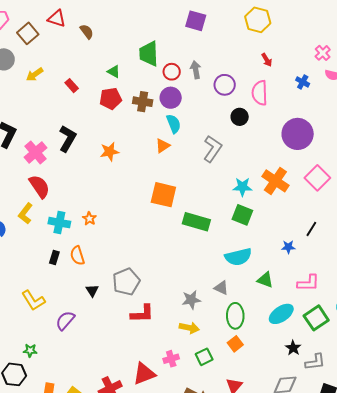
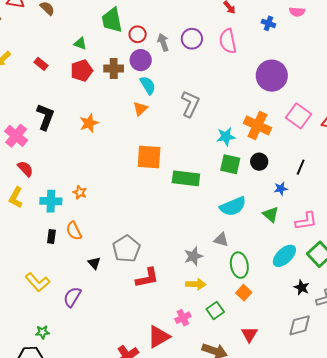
gray arrow: (196, 70) -> (163, 42), moved
black circle: (240, 117) -> (259, 162), moved
red semicircle: (39, 186) -> (25, 169), size x0.7
green triangle: (265, 280) -> (271, 214), moved, turned 30

